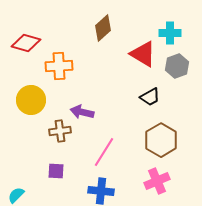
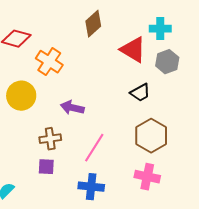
orange cross: (59, 66) -> (49, 62), turned 36
brown cross: (60, 131) -> (50, 139), moved
pink cross: (157, 181) -> (147, 177), turned 35

